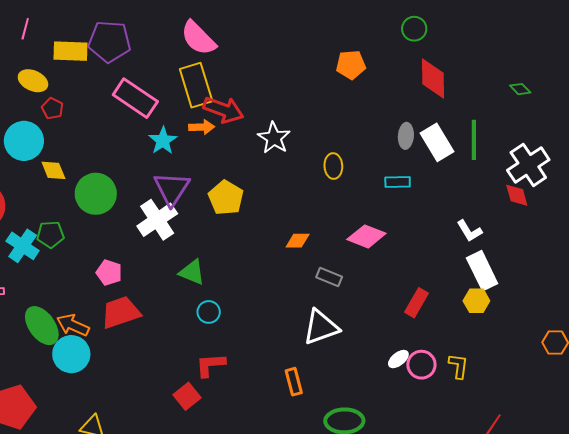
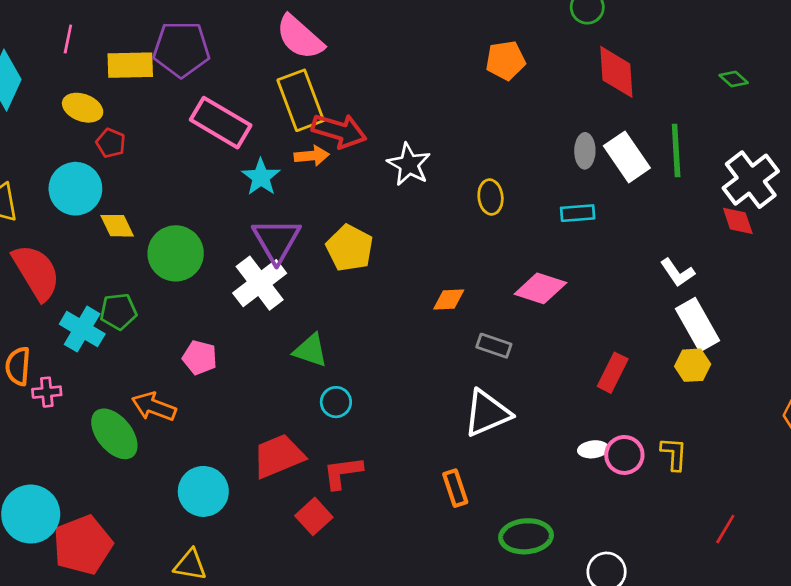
red trapezoid: (121, 312) -> (278, 456), moved
orange arrow: (73, 325) -> (154, 407), moved
cyan circle: (71, 354) -> (203, 491), moved
white ellipse: (398, 359) -> (593, 449), turned 35

